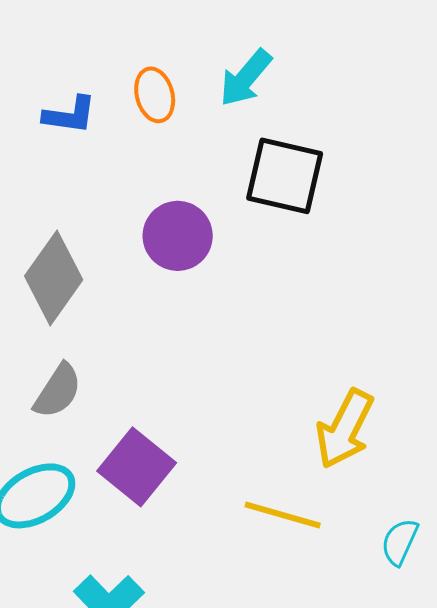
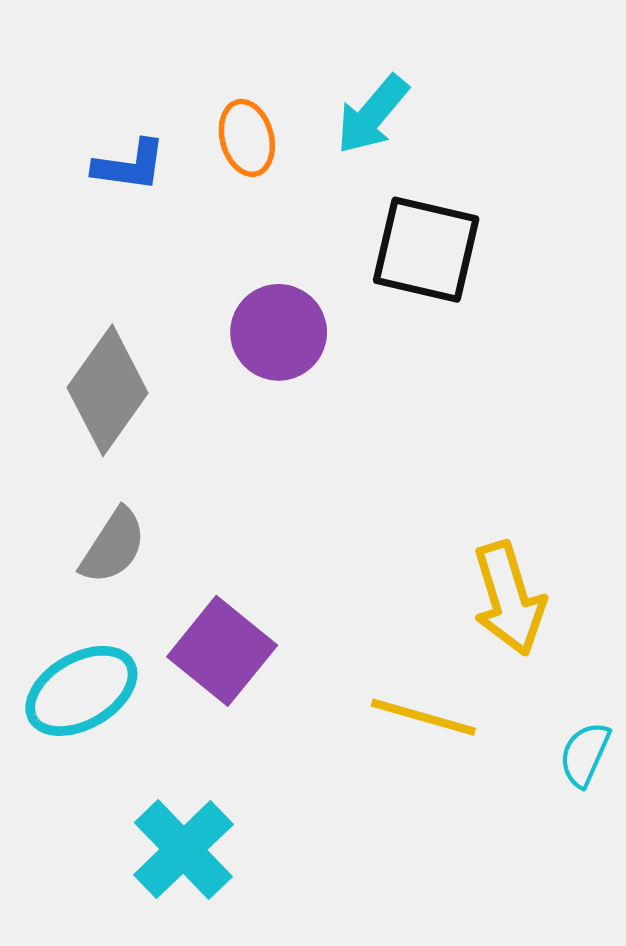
yellow arrow: (345, 429) -> (509, 599), turned -44

